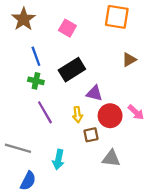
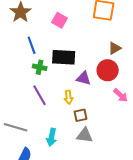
black rectangle: (72, 70) -> (64, 57), turned 35
green cross: (36, 81) -> (40, 67), moved
red circle: (110, 116) -> (108, 70), moved
gray triangle: (111, 158) -> (85, 135), moved

